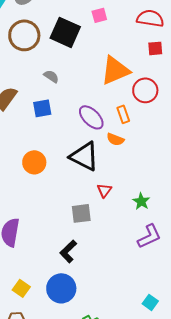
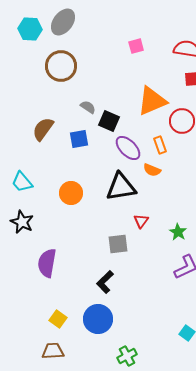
black square: (65, 32) -> (109, 121), moved, size x0.7
black triangle: (84, 156) -> (121, 187), turned -36

